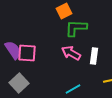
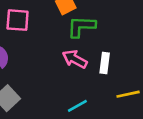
pink square: (27, 53) -> (18, 20), moved

